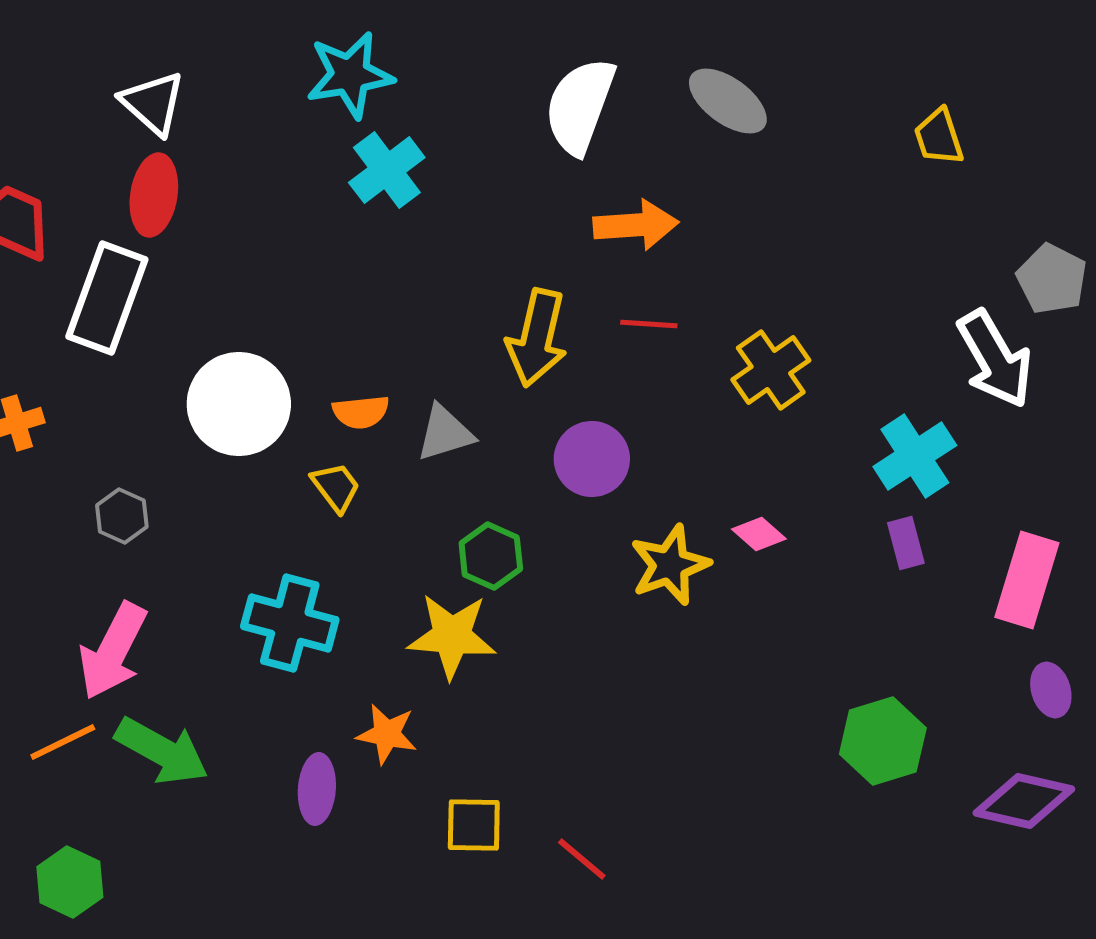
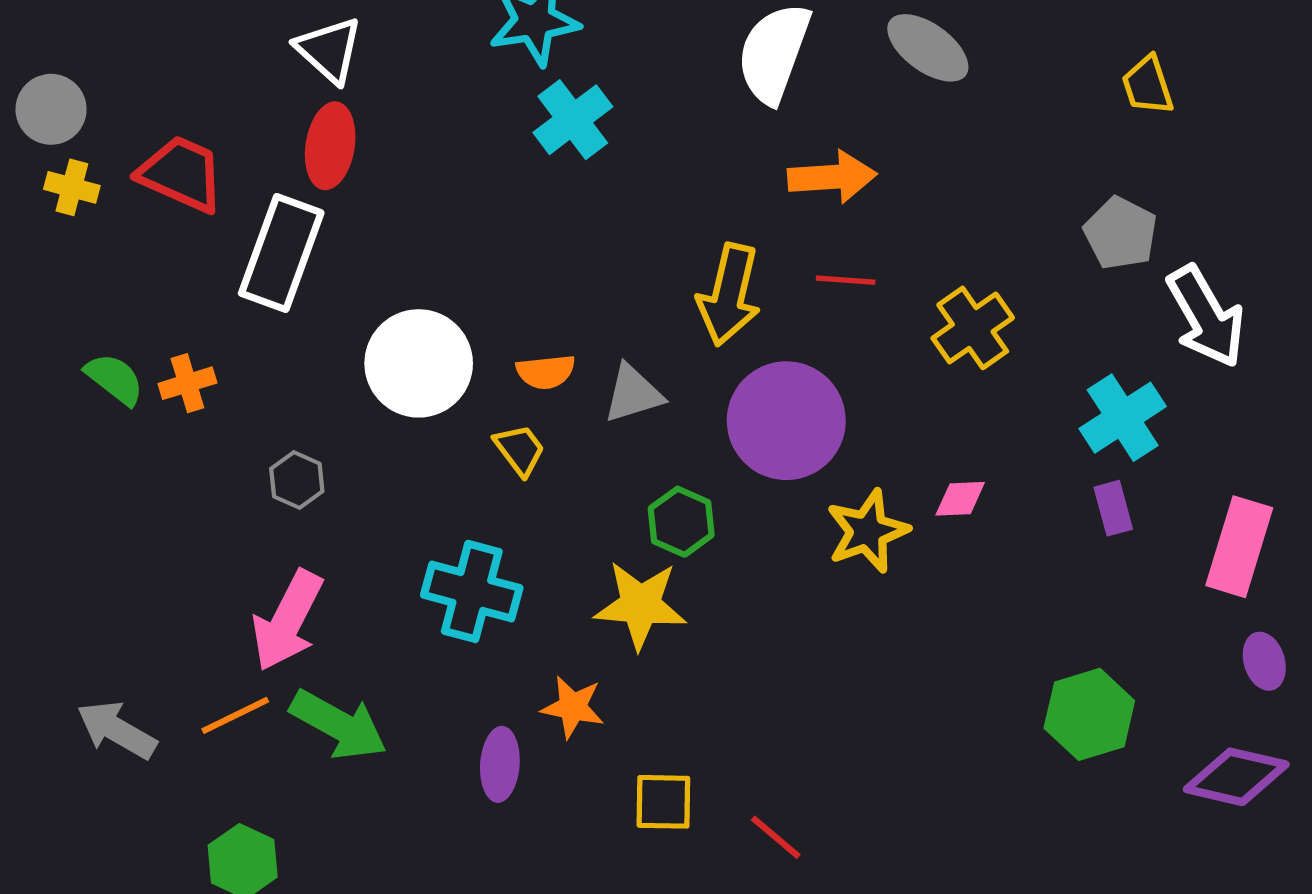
gray pentagon: (1052, 279) -> (1121, 233), moved
purple circle: (592, 459) -> (786, 421), size x1.5
pink diamond: (759, 534) -> (960, 499), turned -44

